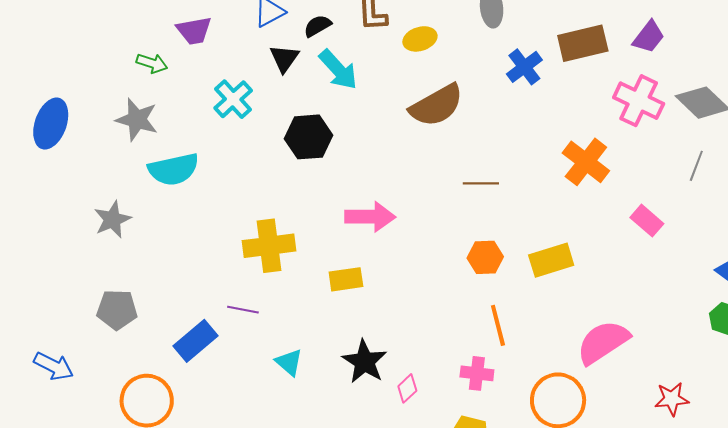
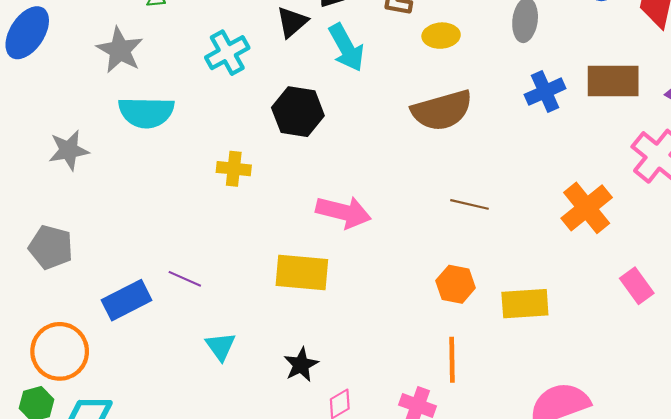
yellow cross: (269, 246) -> (234, 169), moved, size x0.6
yellow rectangle: (346, 279) -> (302, 272), size x1.4
black star: (365, 362) -> (301, 365), size x0.7

